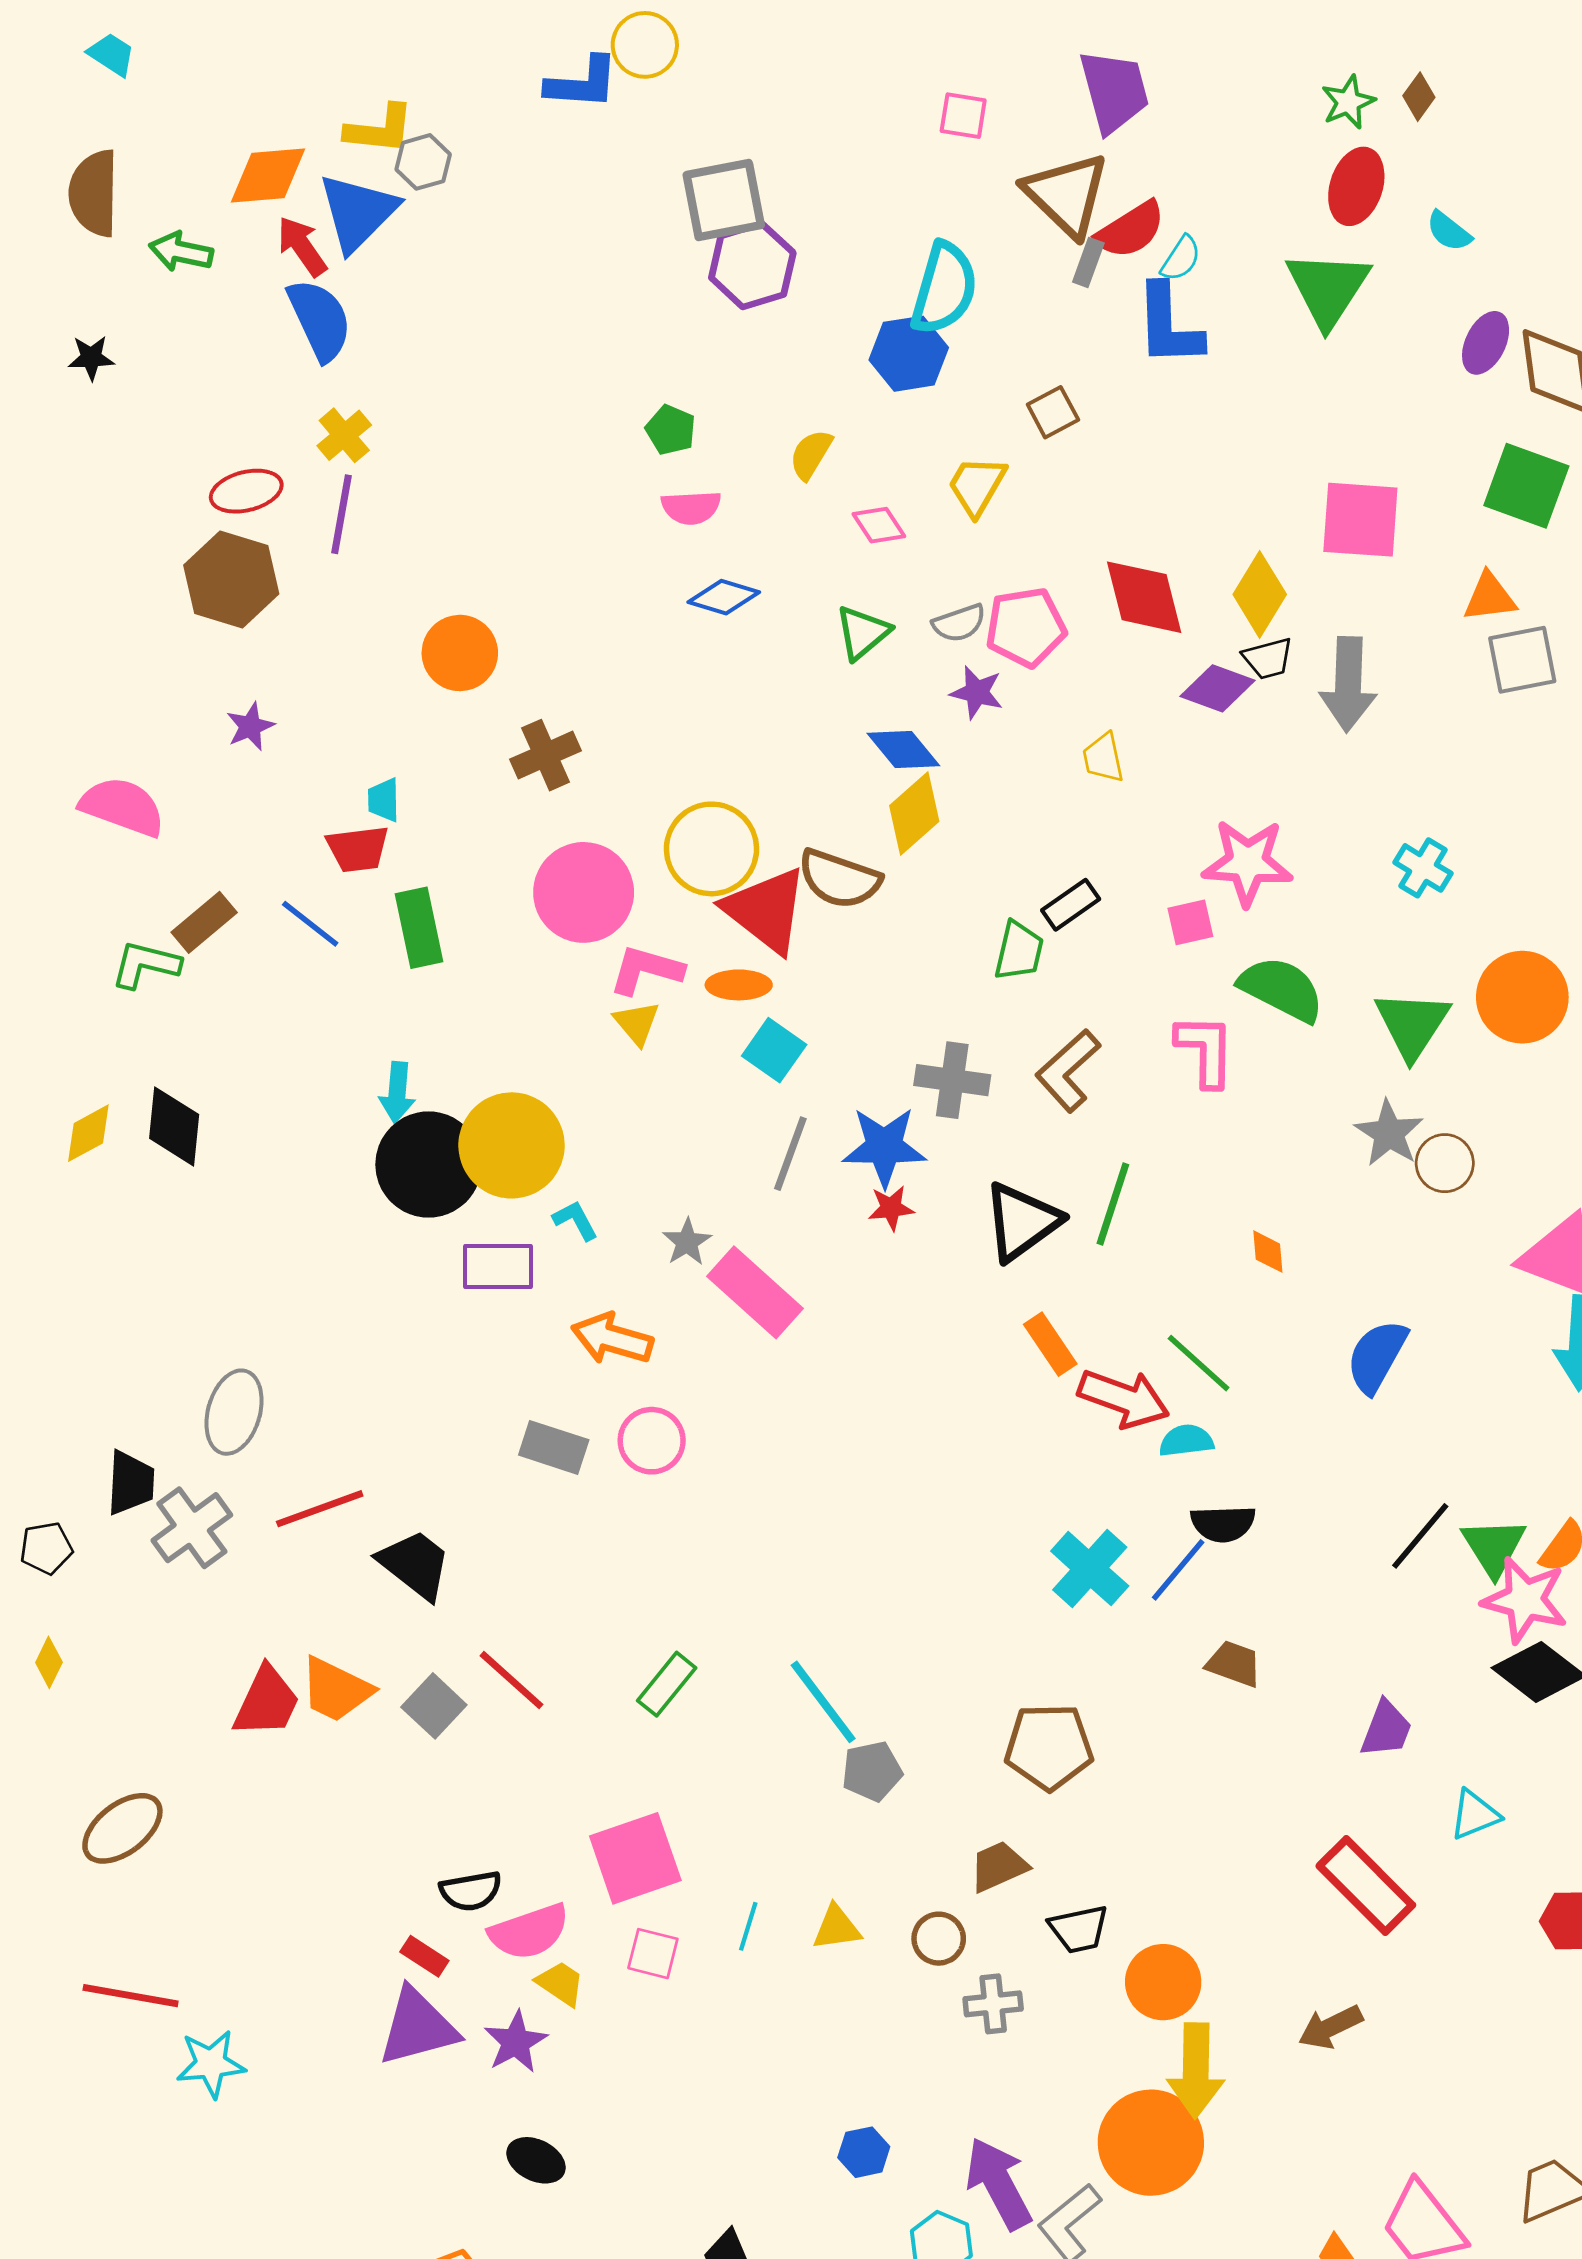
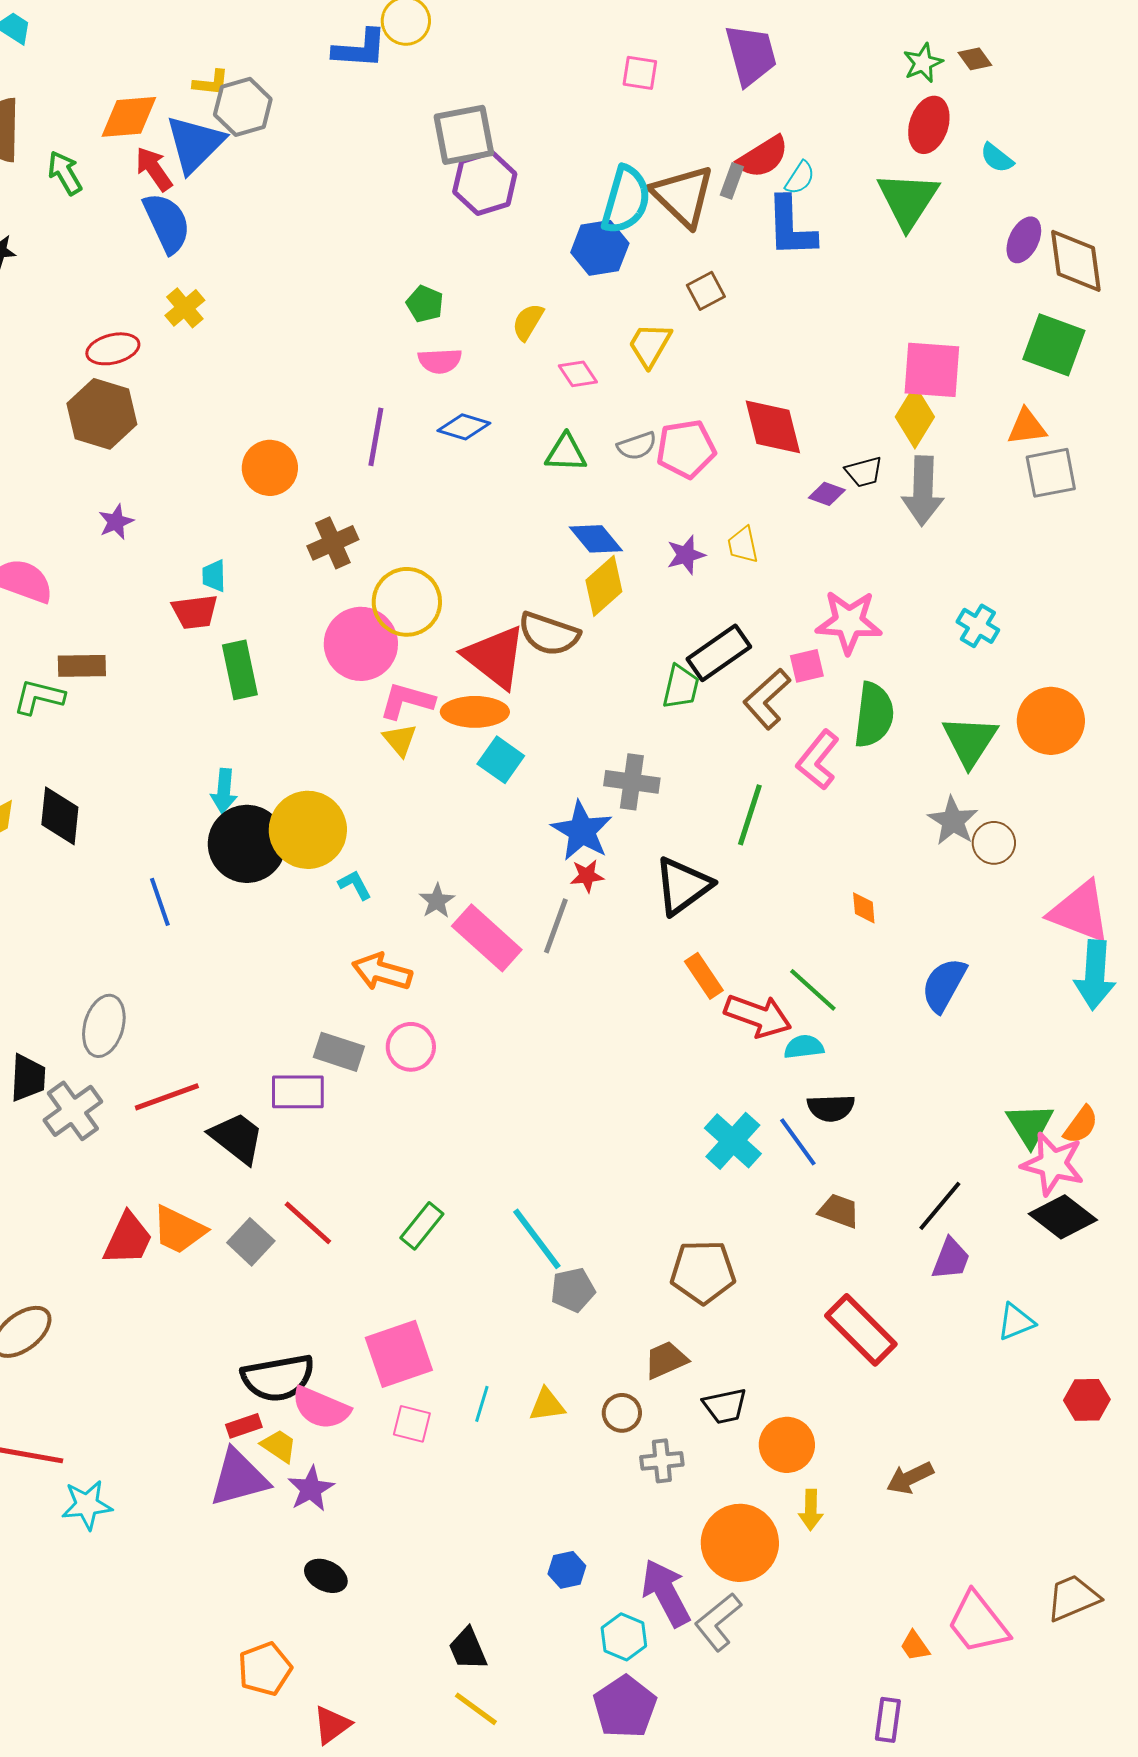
brown diamond: (1419, 97) -> (975, 59), turned -72
yellow L-shape: (380, 129) -> (211, 83), size x0.7
gray hexagon: (423, 162) -> (243, 107), size x1.4
brown triangle: (1067, 195) -> (683, 196), moved
green arrow: (181, 252) -> (65, 173), turned 48
purple line: (341, 514) -> (376, 437), moved
yellow diamond: (1260, 594) -> (915, 417), moved
green triangle: (862, 633) -> (566, 453), turned 42
purple diamond: (1218, 688) -> (827, 494), size x0.7
purple star: (977, 692) -> (686, 555), moved, turned -30
yellow circle: (711, 849) -> (407, 602), moved
black rectangle: (1071, 905) -> (719, 653), size x1.5
brown rectangle: (204, 922) -> (82, 666), turned 39
blue line: (310, 924) -> (160, 902), moved, turned 33
orange ellipse: (739, 985) -> (475, 712), size x1.4
green semicircle: (1281, 989) -> (874, 715), turned 70
pink L-shape: (1205, 1050) -> (818, 760), turned -142
brown L-shape: (1068, 1071) -> (767, 699), moved
blue star: (884, 1147) -> (582, 831), turned 30
gray line: (790, 1154) -> (556, 926), moved
green line: (1113, 1204) -> (750, 815), moved
purple rectangle: (498, 1267) -> (298, 1092), moved
black line: (1420, 1536) -> (940, 1206), moved
blue line: (1178, 1570) -> (798, 1142), turned -76
red rectangle: (1366, 1886) -> (861, 1330), moved
black semicircle: (471, 1891) -> (278, 1378), size x1.6
pink semicircle: (529, 1932) -> (321, 1408), turned 42
red rectangle: (424, 1956) -> (244, 1426), turned -52
yellow trapezoid: (560, 1983) -> (279, 1446), moved
yellow arrow: (1196, 2071) -> (811, 1510), size x0.6
orange circle: (1151, 2143) -> (740, 1543), moved

